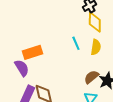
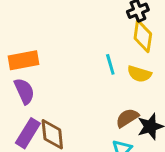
yellow semicircle: (96, 47) -> (139, 74), turned 91
orange rectangle: (32, 52) -> (23, 60), moved

